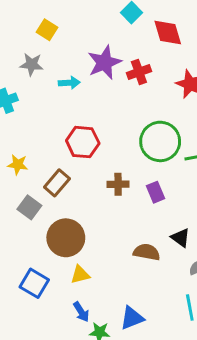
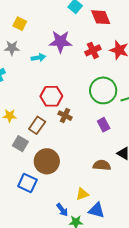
purple star: (104, 62) -> (60, 42), turned 30
red cross: (139, 72) -> (93, 50), moved
brown cross: (118, 184) -> (65, 116), moved, turned 32
yellow triangle: (80, 275) -> (82, 194), moved
blue square: (34, 283) -> (27, 183), moved
blue triangle: (132, 318) -> (97, 210), turned 42

